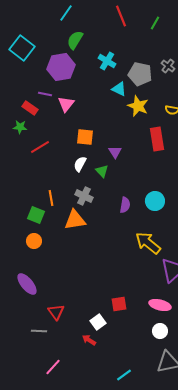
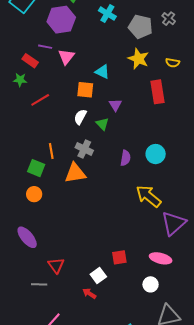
cyan triangle: (119, 89) -> (102, 72), moved
white circle: (160, 331) -> (151, 284), moved

